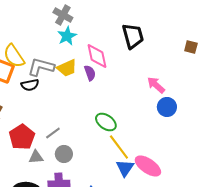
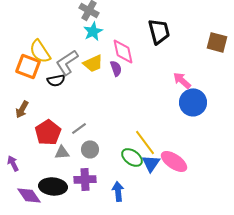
brown square: (191, 47) -> (217, 42), size x1.5
gray L-shape: (41, 67) -> (67, 62), turned -48
blue circle: (167, 107) -> (193, 102), size x1.4
green ellipse: (106, 122) -> (132, 157), moved

